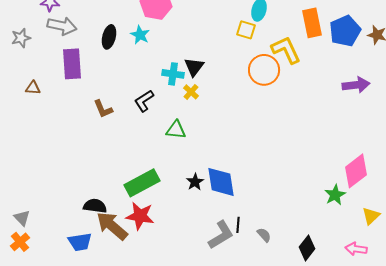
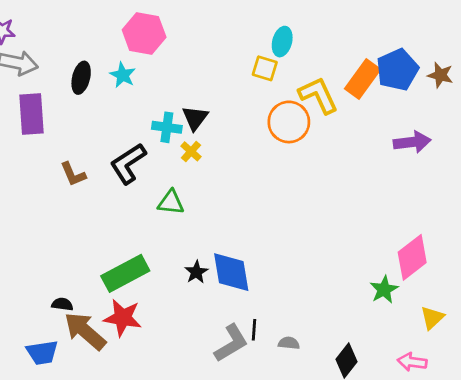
orange rectangle: (312, 23) -> (363, 79), moved, turned 48
black L-shape: (144, 101) -> (128, 164), size x1.4
black semicircle: (95, 206) -> (62, 304), size x0.7
gray semicircle: (264, 235) -> (289, 343), turned -42

